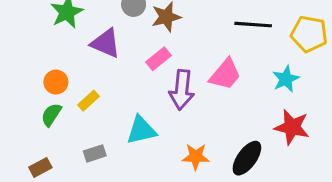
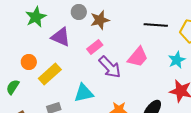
purple arrow: (182, 90) -> (110, 67), turned -50
yellow rectangle: (89, 101) -> (50, 74), size x1.6
green semicircle: (51, 115) -> (13, 87), moved

